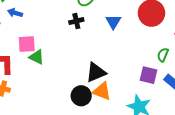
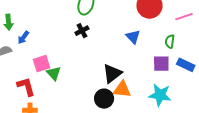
blue arrow: (15, 13) -> (23, 38), turned -56
blue triangle: (113, 22) -> (133, 37), moved
green triangle: (37, 57) -> (54, 73), turned 35

